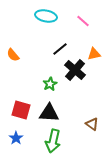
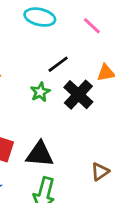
green star: (50, 84) -> (40, 92), moved
brown triangle: (92, 124) -> (100, 172), turned 48

